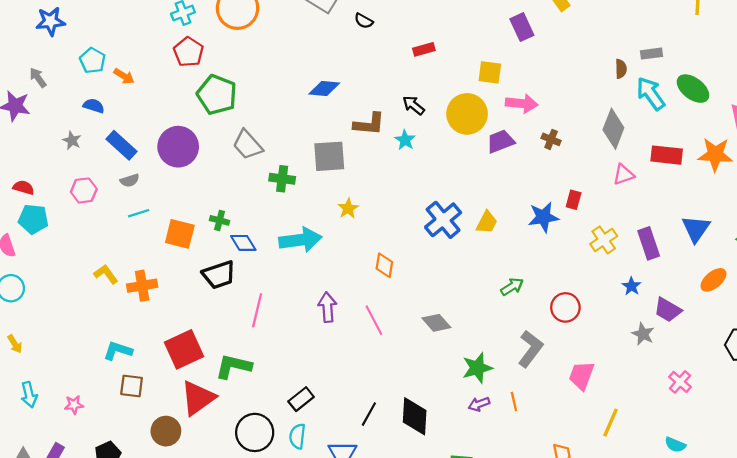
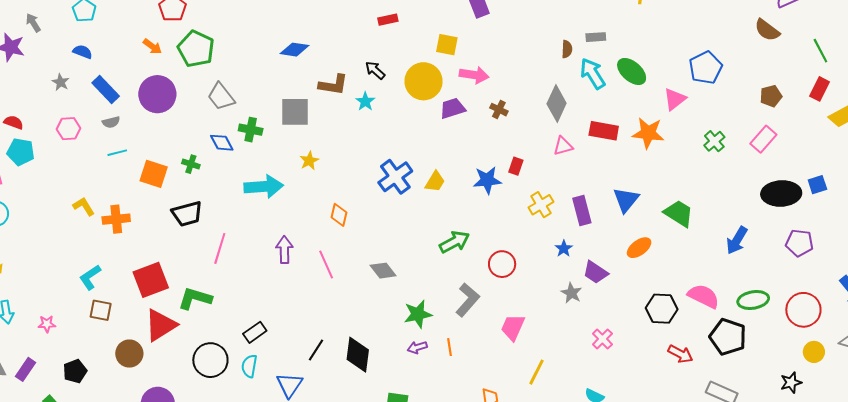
orange arrow: (124, 76) -> (152, 46), moved
blue diamond: (243, 243) -> (222, 143), moved
green arrow: (512, 287) -> (454, 242), size x1.4
cyan L-shape: (118, 351) -> (90, 277), turned -56

